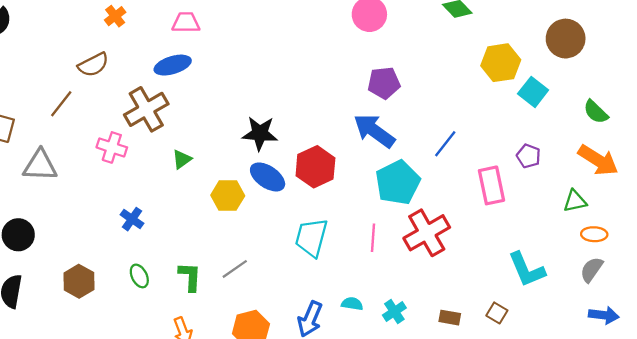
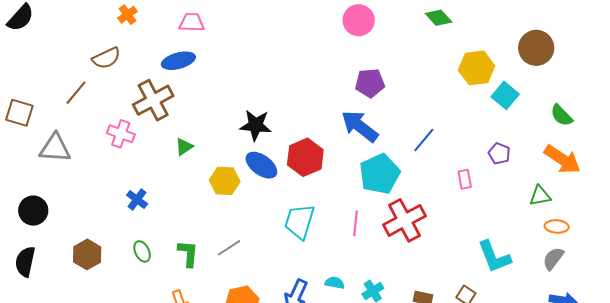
pink rectangle: (492, 185) -> (465, 179), size x0.6

